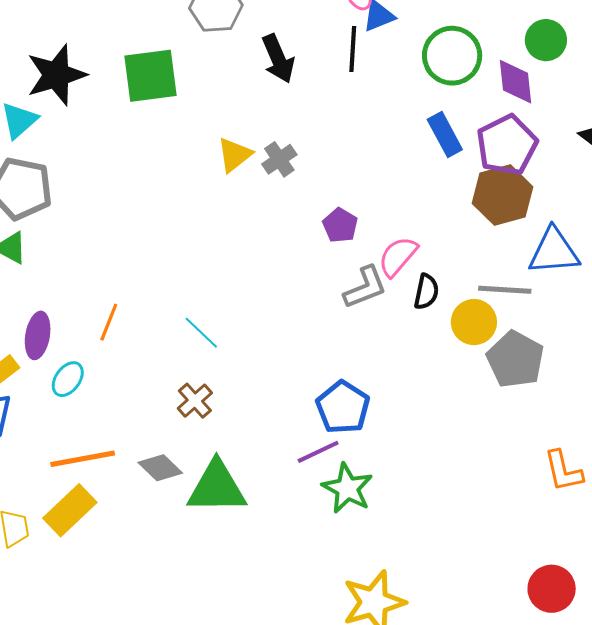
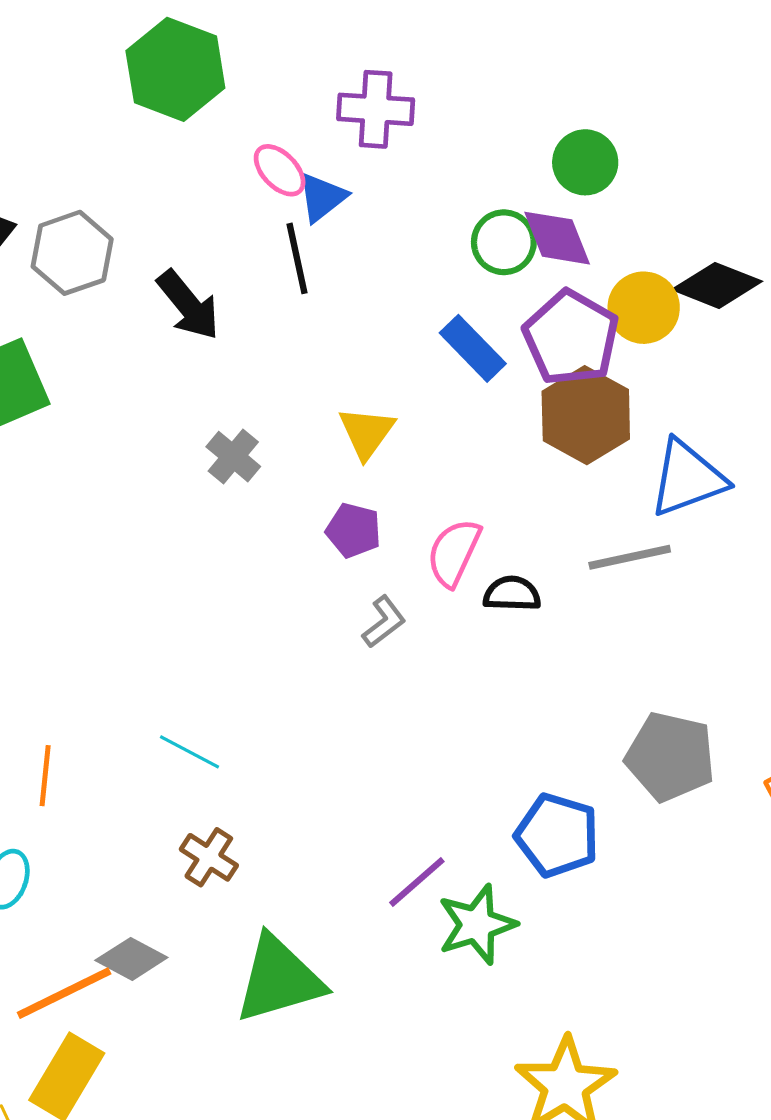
green circle: (452, 56) -> (504, 242), moved, size x0.7
yellow triangle: (234, 155) -> (367, 433), moved
gray L-shape: (365, 287) -> (384, 622), moved, size x0.7
black semicircle: (426, 292) -> (512, 594), turned -84
yellow circle: (474, 322) -> (644, 308), moved
gray pentagon: (515, 359) -> (670, 757), moved
blue pentagon: (343, 407) -> (557, 835), moved
gray diamond: (160, 468) -> (131, 959), moved
green star: (347, 488) -> (477, 925), turned -30

